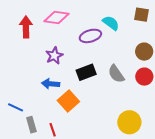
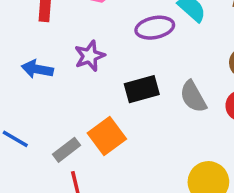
blue arrow: (51, 84) -> (37, 69), moved
gray rectangle: (31, 125) -> (67, 150), moved, turned 63

